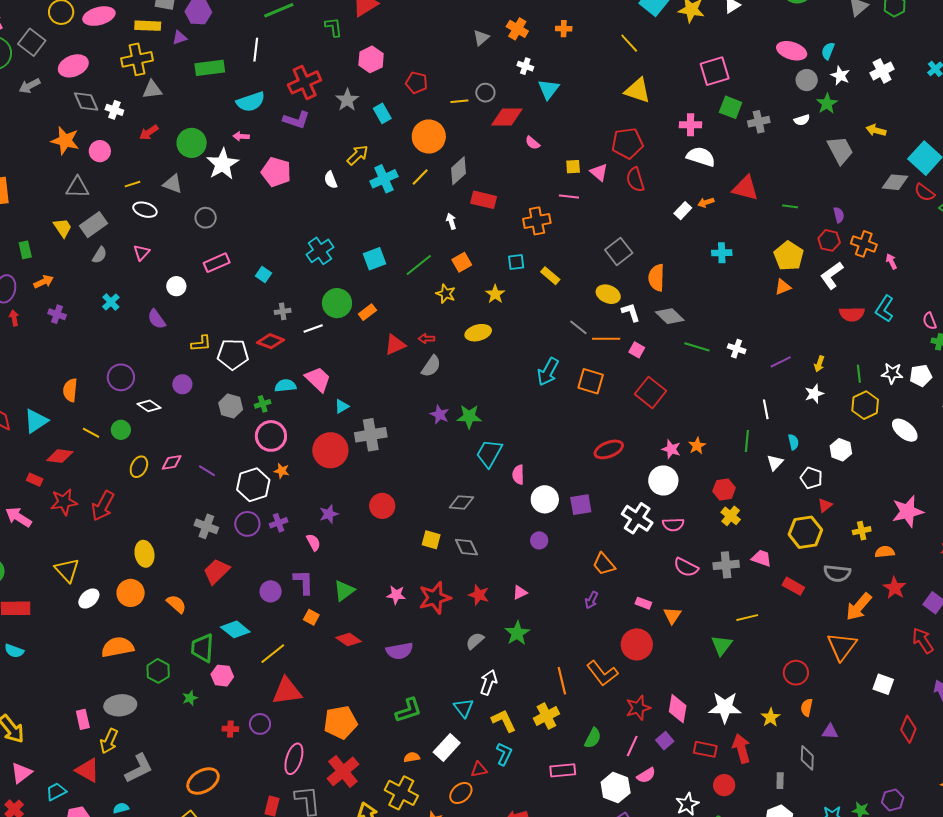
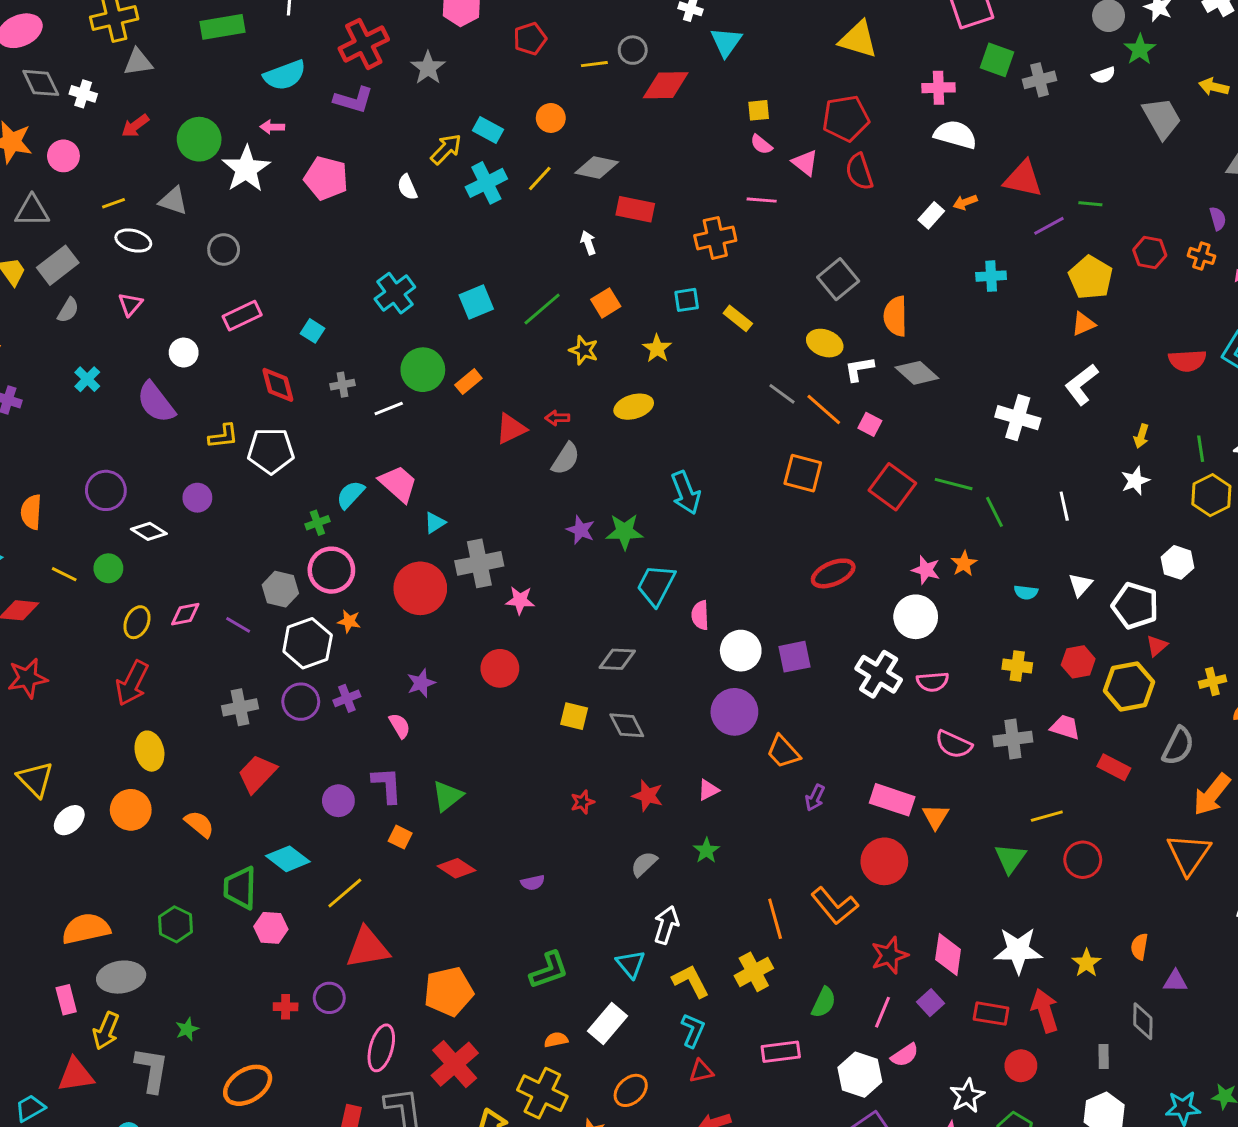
red pentagon: (417, 83) -> (530, 39), turned -30
cyan rectangle: (382, 113) -> (488, 130), moved, turned -30
orange circle: (429, 136) -> (551, 118), size x0.6
pink semicircle: (533, 143) -> (761, 144), moved
yellow square: (573, 167) -> (759, 110), moved
gray diamond: (459, 171) -> (597, 167), turned 56
purple semicircle: (839, 215) -> (1218, 219), moved
orange cross: (864, 244) -> (1201, 256), size x0.7
white L-shape: (832, 275) -> (1081, 384), moved
white L-shape: (631, 312) -> (859, 369), turned -80
purple semicircle: (157, 319) -> (156, 402), size x1.4
orange line: (606, 339) -> (824, 409), turned 44
red diamond: (270, 341) -> (278, 385), moved, turned 56
green line: (697, 347) -> (954, 484), moved
white cross: (737, 349) -> (1018, 418), size x1.6
purple line: (781, 362) -> (1049, 226), moved
cyan arrow: (548, 372) -> (686, 493), moved, turned -48
cyan semicircle: (285, 386) -> (350, 495), turned -40
gray hexagon: (231, 406) -> (280, 589), moved
green line: (747, 441) -> (994, 512), moved, turned -30
cyan semicircle: (793, 442) -> (1026, 592), moved, turned 112
white pentagon: (811, 478) -> (1135, 606), size x1.4
red hexagon: (724, 490) -> (1078, 662), moved
red arrow: (103, 506) -> (132, 683), moved
yellow cross: (731, 516) -> (1017, 666), turned -30
gray cross: (206, 526) -> (240, 707), turned -30
purple circle: (539, 540) -> (734, 712), size x1.8
orange trapezoid: (604, 564) -> (783, 752), moved
gray semicircle: (837, 573) -> (1178, 746), turned -68
pink star: (396, 595) -> (520, 600), moved
red star: (435, 598) -> (582, 802), size x0.5
pink rectangle: (643, 603) -> (892, 800), size x1.8
green star: (517, 633) -> (706, 850), size x0.7
orange semicircle: (118, 647) -> (86, 929), moved
purple semicircle: (400, 651) -> (533, 883), size x0.6
red circle: (796, 673) -> (1083, 860), moved
green star: (190, 698) -> (187, 1029), moved
gray L-shape: (139, 768) -> (152, 1070), turned -52
red triangle: (479, 769) -> (701, 1071), moved
red triangle: (88, 770) -> (76, 1075), turned -36

